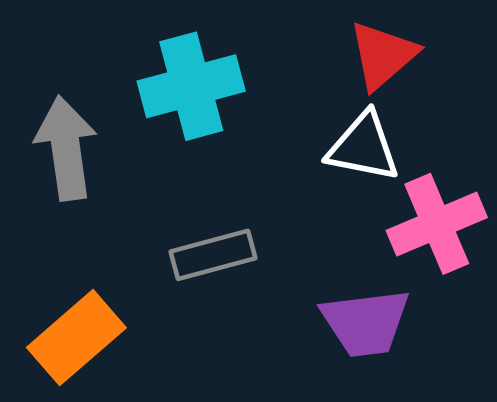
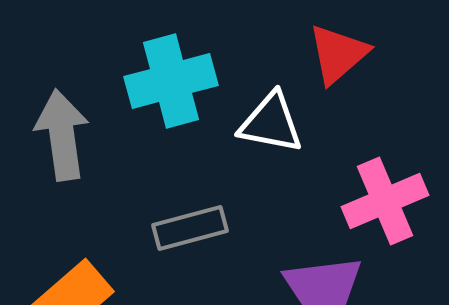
white triangle: (363, 147) -> (271, 123), moved

